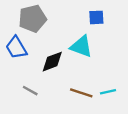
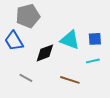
blue square: (96, 17) -> (95, 39), moved
cyan line: (108, 92) -> (93, 61), moved

